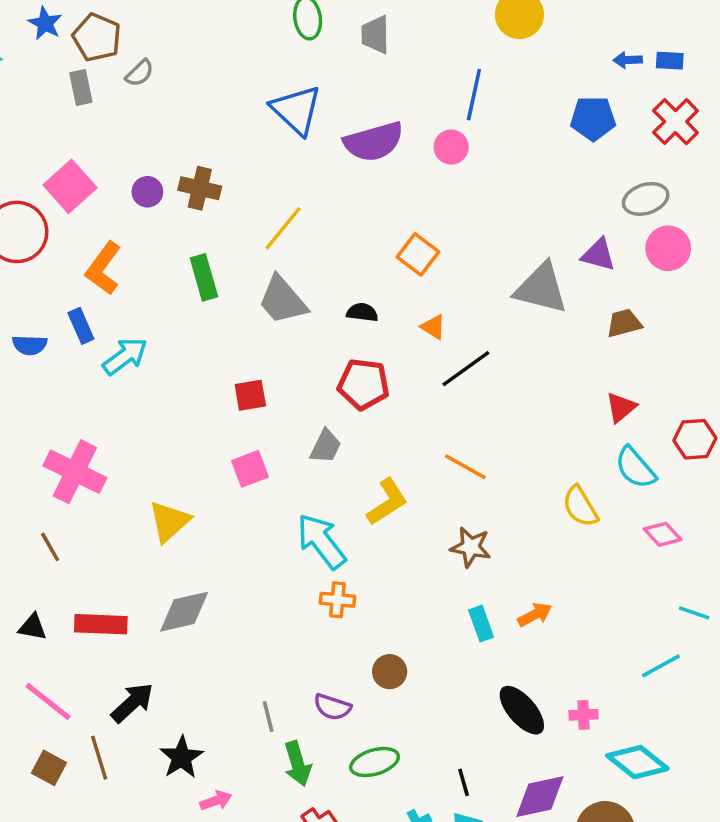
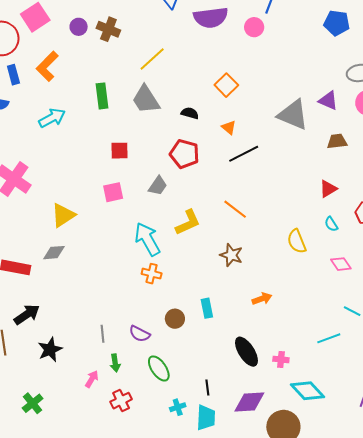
green rectangle: (204, 277) -> (102, 96), moved
blue rectangle: (81, 326) -> (13, 75), moved
cyan semicircle: (635, 468) -> (331, 224), size x0.6
gray diamond: (184, 612) -> (54, 253), moved, size x0.7
cyan rectangle: (481, 624) -> (207, 308), moved
green ellipse: (375, 762) -> (159, 369), turned 64
green arrow: (298, 764) -> (115, 363), size x0.7
pink arrow: (216, 801) -> (92, 379), moved, turned -48

